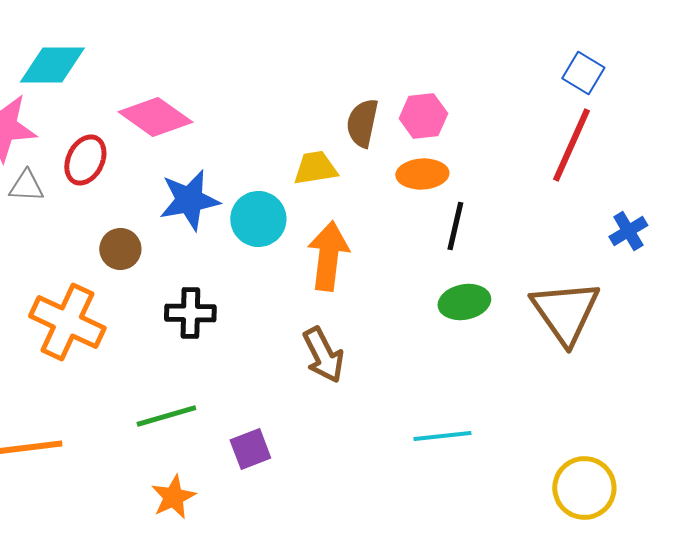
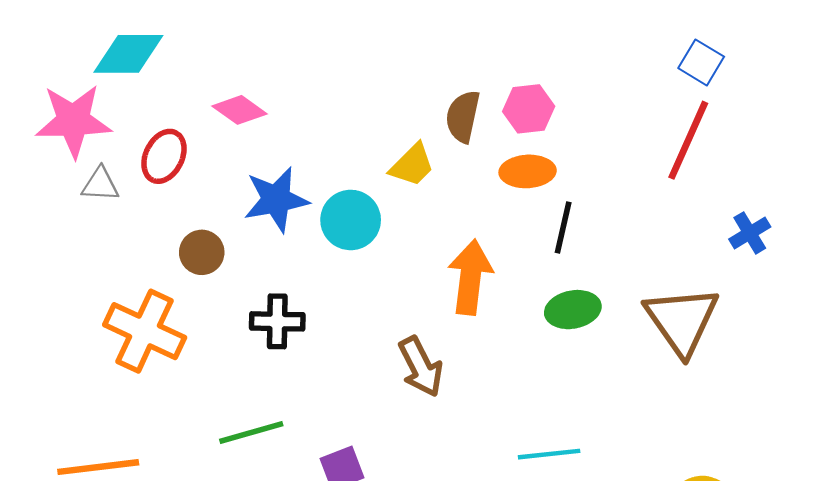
pink diamond: (155, 117) -> (239, 110), size x0.7
yellow trapezoid: (315, 168) -> (412, 165), turned 144
orange arrow: (328, 256) -> (470, 277), moved

